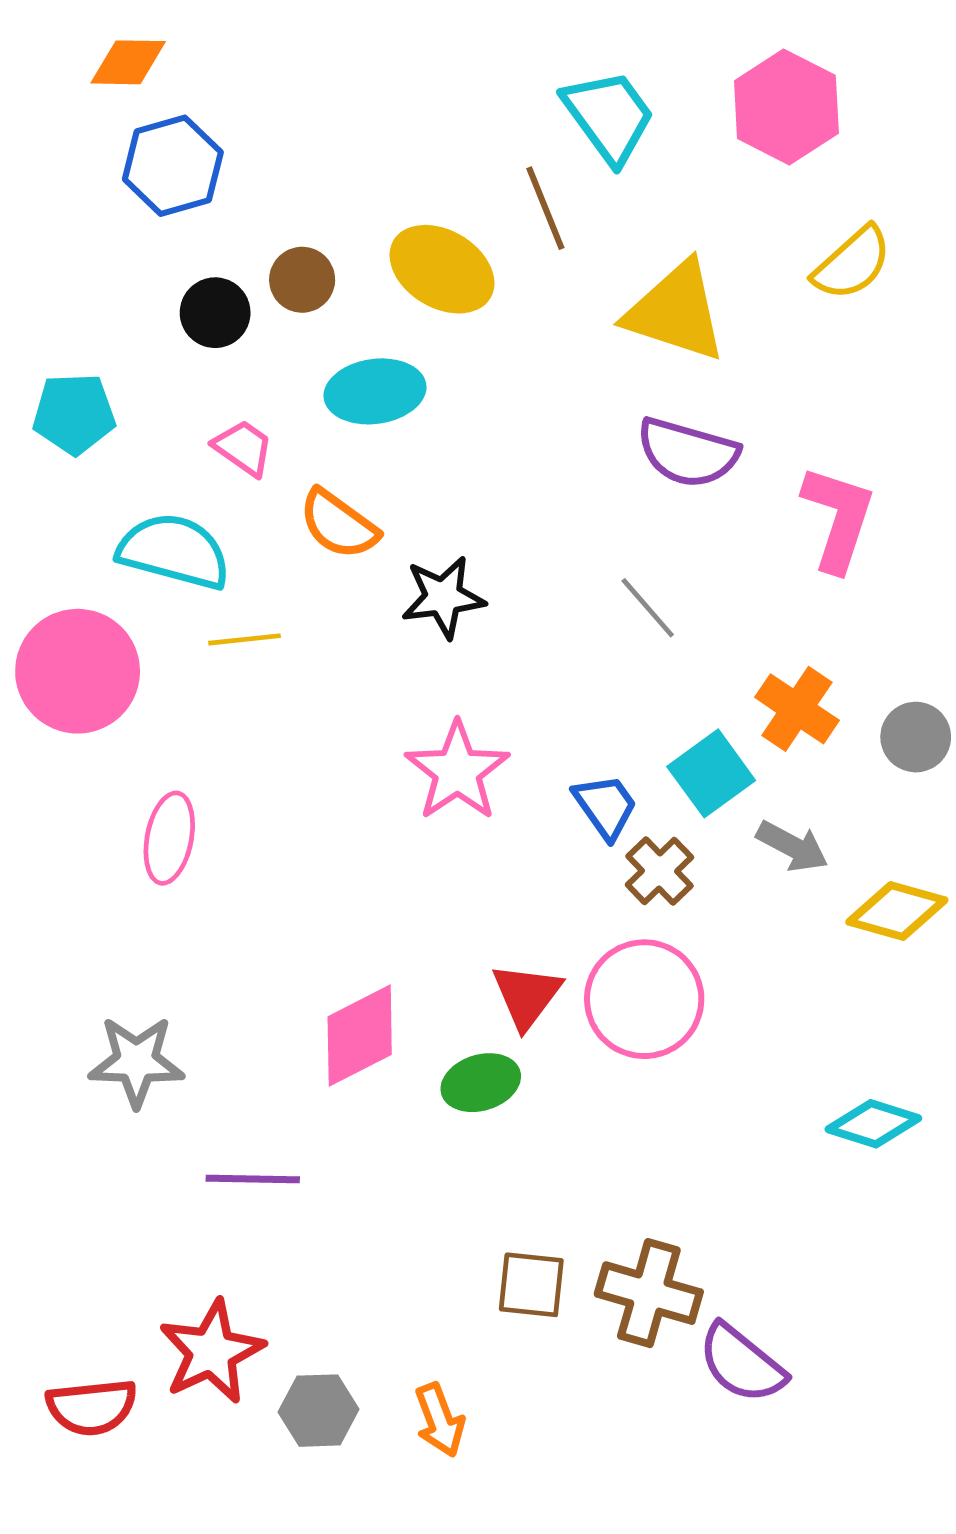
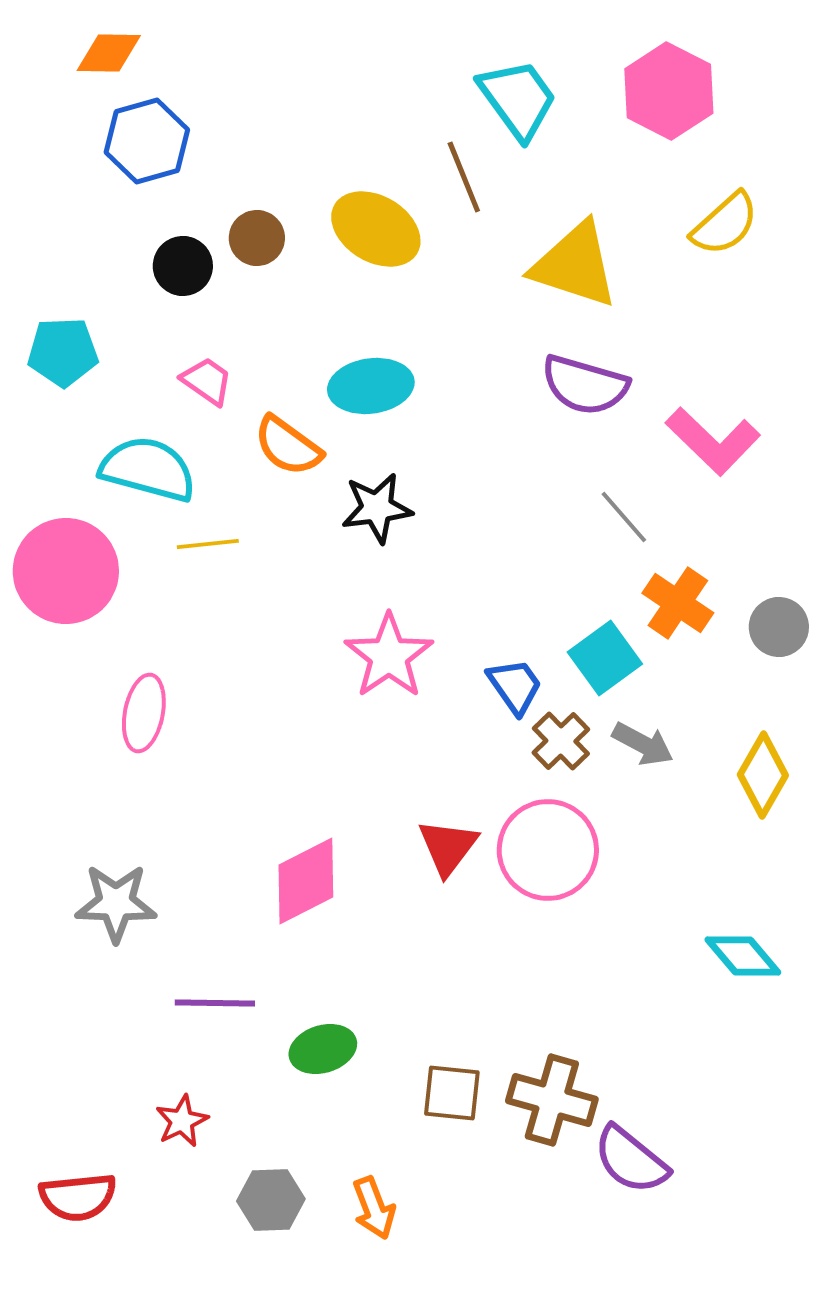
cyan ellipse: (375, 391) -> (371, 386), moved
pink L-shape: (838, 518) -> (713, 441), turned 116
gray line: (648, 608) -> (624, 517), moved
gray arrow: (792, 846) -> (643, 744), moved
yellow diamond: (897, 911) -> (763, 775), turned -76
green ellipse: (481, 1083) -> (323, 1049), moved
cyan diamond: (873, 1124) -> (743, 956), turned 32
red star: (212, 1352) -> (182, 1121), moved, size x0.6

